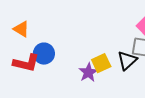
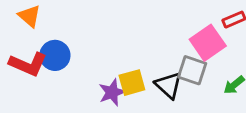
black triangle: (127, 60) -> (169, 85), turned -45

